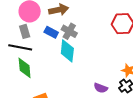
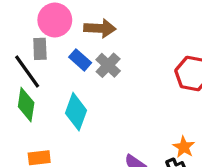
black line: (20, 47) -> (27, 72), turned 30
cyan diamond: (67, 51) -> (76, 112), moved

